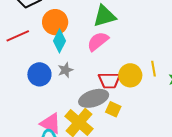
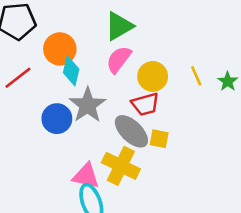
gray star: (65, 70) -> (88, 105), size x1.8
yellow circle: (130, 75) -> (153, 76), moved
gray ellipse: (94, 98) -> (131, 131), turned 76

